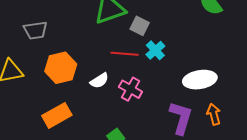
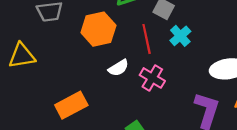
red line: (125, 54) -> (147, 39), turned 72
orange hexagon: (61, 68) -> (98, 29), moved

